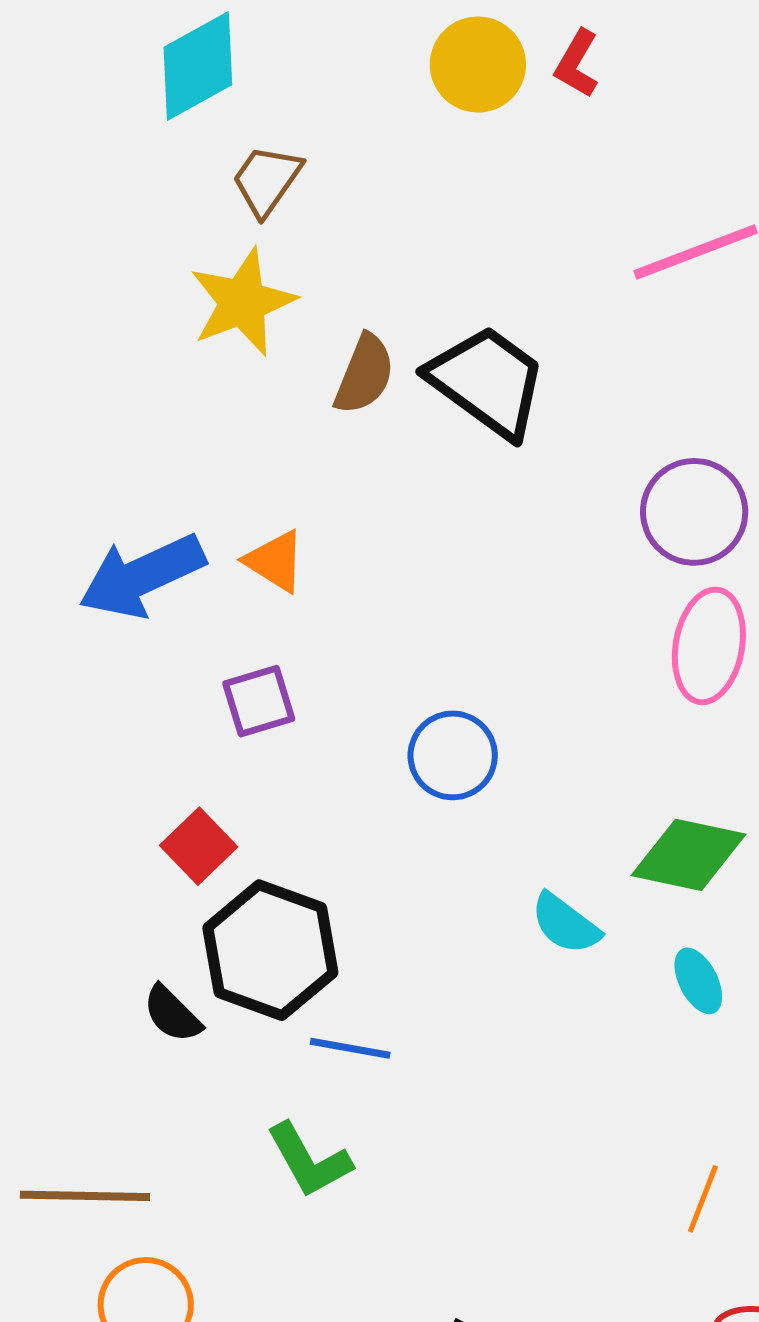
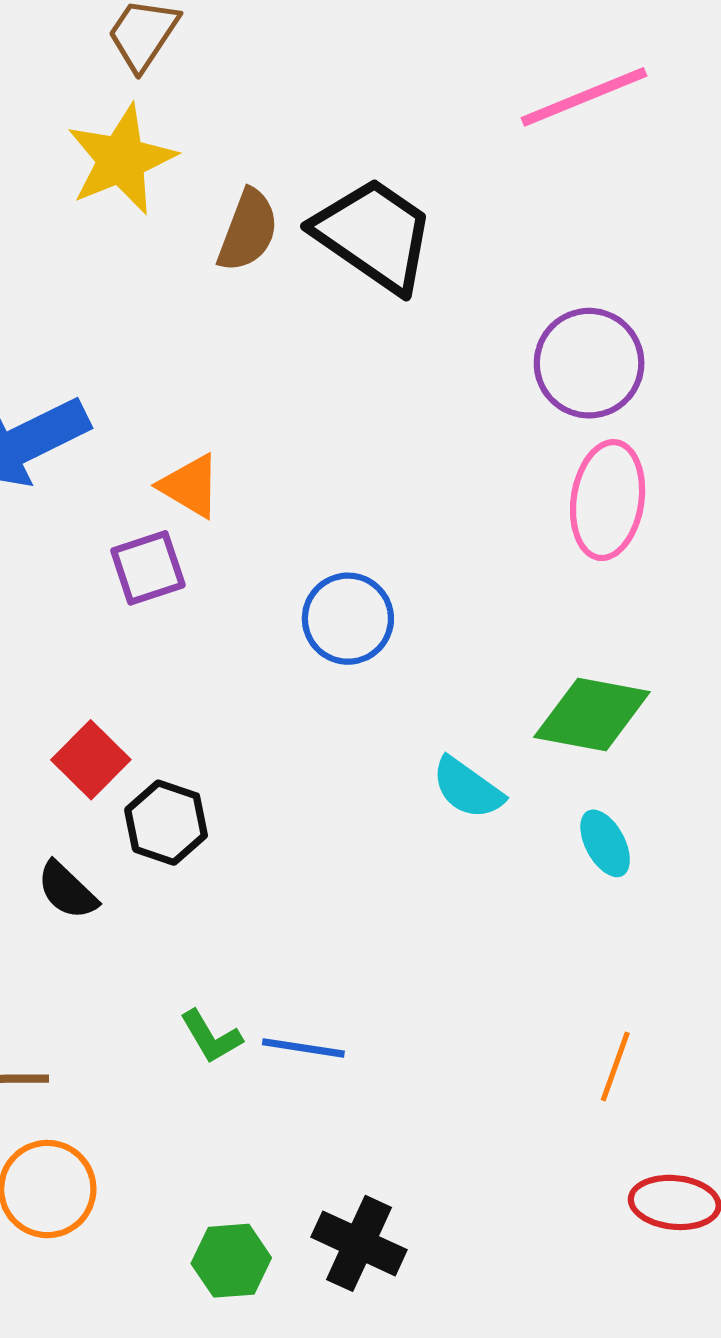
orange triangle: (275, 561) -> (190, 486), moved
red square: (199, 846) -> (91, 760), moved
black hexagon: (270, 950) -> (166, 823), size x0.6
blue line: (350, 1048) -> (303, 1048), moved
green L-shape: (309, 1160) -> (211, 1037), size x0.7

